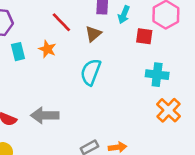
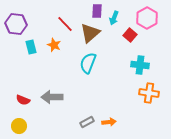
brown triangle: (93, 34) -> (90, 33), size x1.5
red square: (144, 36) -> (130, 35), turned 32
orange cross: (169, 110) -> (149, 93), turned -36

